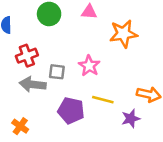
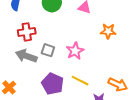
orange star: (123, 34) -> (108, 31), size x0.7

